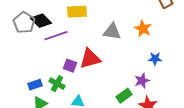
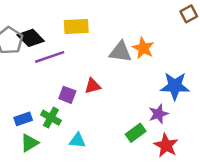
orange star: (143, 29) -> (143, 48), moved
red triangle: (90, 59) -> (93, 86), size x0.6
blue star: (155, 59) -> (175, 86), size x1.6

